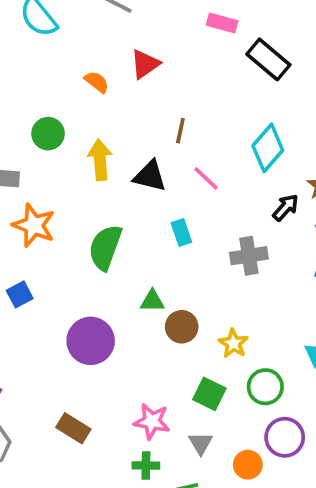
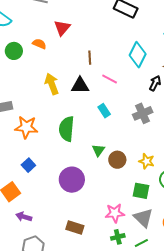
green circle: (48, 134) -> (14, 51), moved
green triangle: (152, 301) -> (98, 150), turned -40
gray triangle: (201, 443) -> (143, 218), size x1.5

